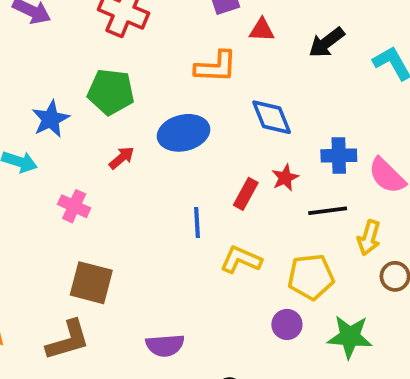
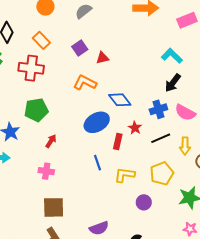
black arrow: (327, 42) -> (173, 83), moved
orange L-shape: (216, 67) -> (85, 83), turned -140
blue ellipse: (184, 133) -> (97, 122), moved
pink cross: (74, 206) -> (46, 171), moved
purple circle: (287, 324) -> (144, 202), moved

